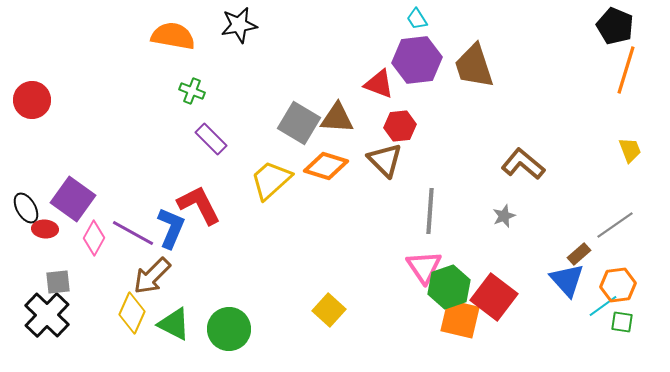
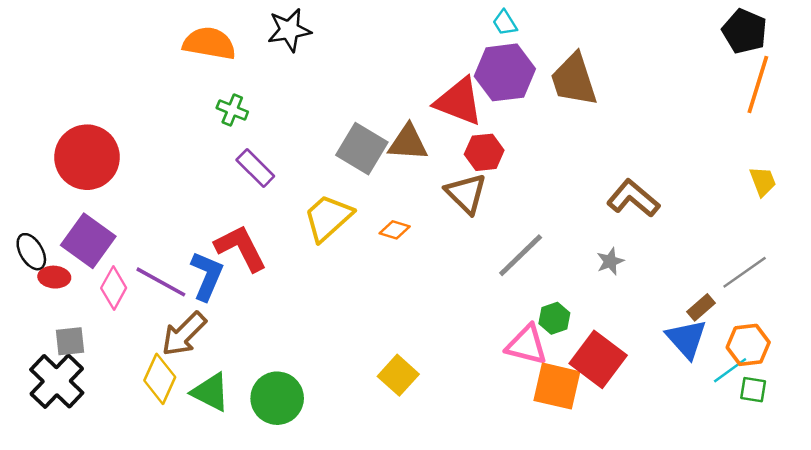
red triangle: (379, 84) -> (459, 101), size x1.4
red circle: (32, 100) -> (87, 157), moved, size x1.4
orange diamond: (326, 166) -> (395, 230), moved, size x0.6
gray line: (430, 211) -> (521, 255), turned 42
pink triangle: (424, 267) -> (527, 345), moved, turned -42
green hexagon: (449, 287) -> (554, 318), moved, size x0.6

